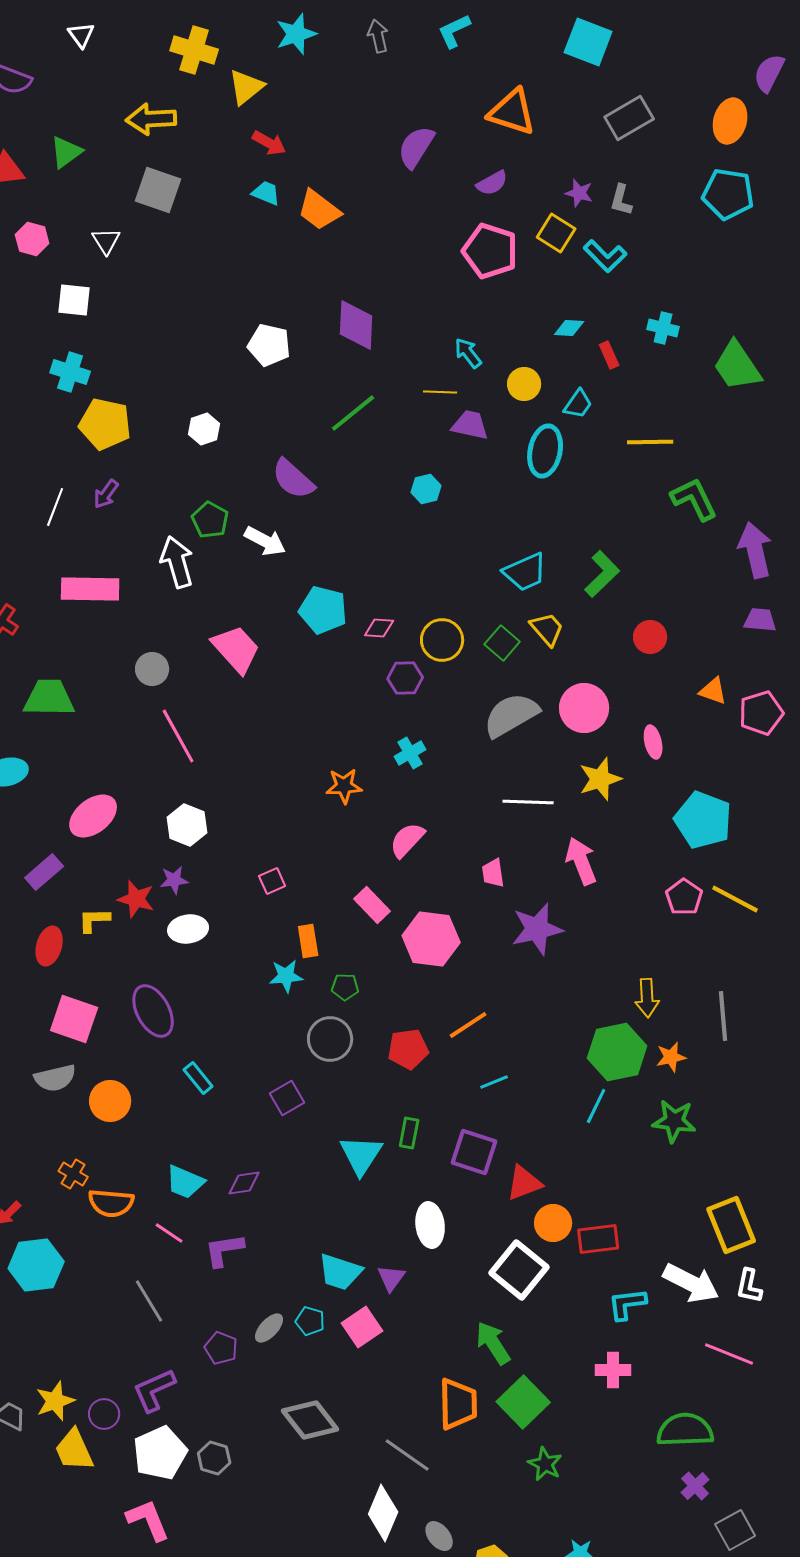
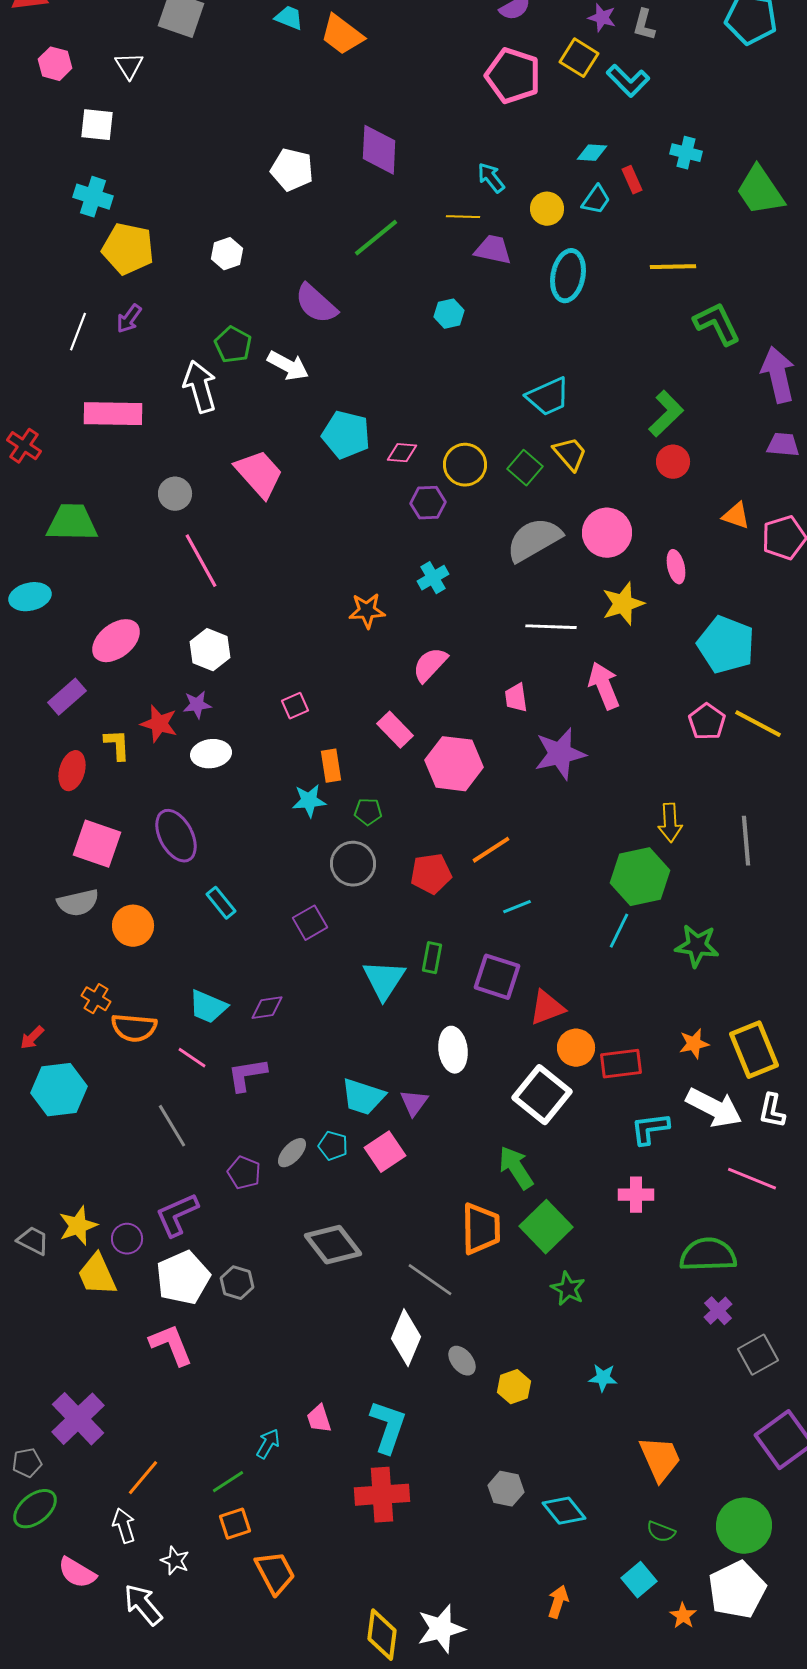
cyan trapezoid: (578, 404) -> (596, 200), moved
green L-shape: (602, 574) -> (666, 414), moved
yellow L-shape: (94, 920) -> (117, 745), turned 88
orange star: (671, 1057) -> (694, 1044), moved

